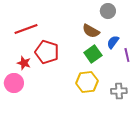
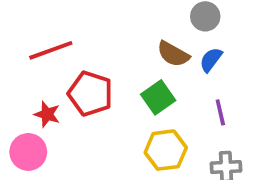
blue semicircle: (113, 42) -> (211, 60), moved
green square: (93, 54) -> (158, 97), moved
purple line: (127, 55) -> (220, 112), moved

